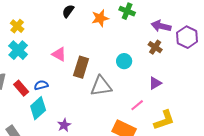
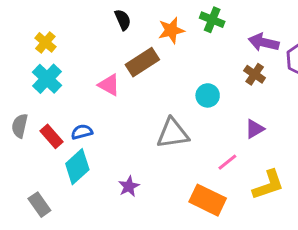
black semicircle: (68, 11) -> (123, 20), turned 120
brown rectangle: (81, 67) -> (142, 62), moved, turned 40
purple star: (64, 125) -> (129, 186), moved

